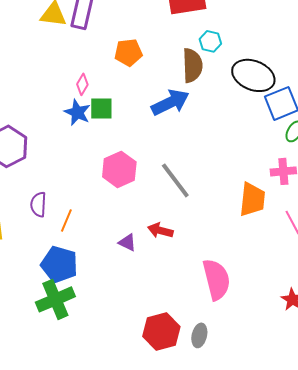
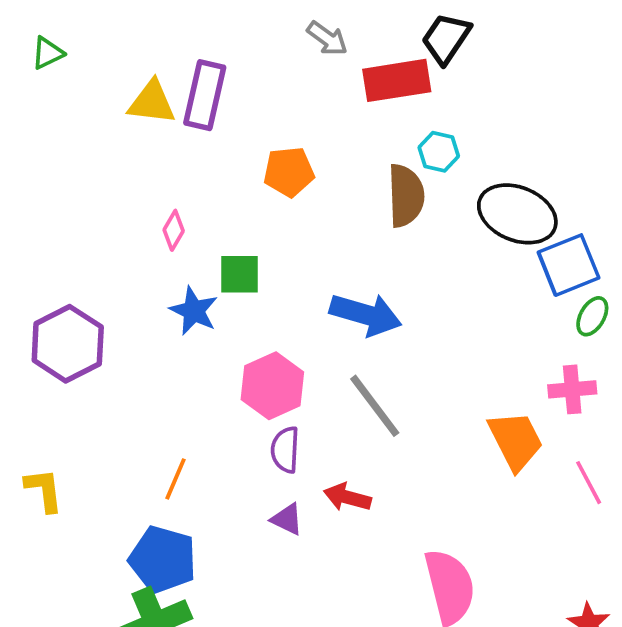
pink diamond: (82, 84) -> (174, 230), moved
blue arrow: (170, 102) -> (366, 314), moved, turned 42
blue star: (77, 112) -> (194, 311), moved
orange trapezoid: (252, 199) -> (516, 441), turned -33
purple semicircle: (38, 204) -> (285, 450), moved

